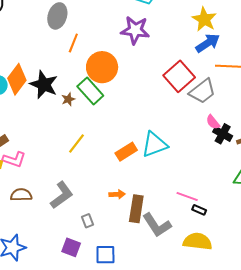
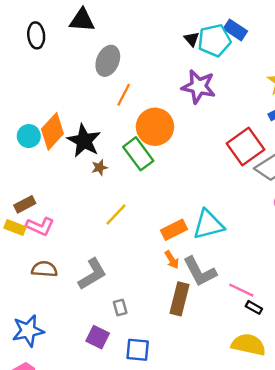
brown star: (68, 99) -> (99, 167), moved
orange arrow: (117, 194) -> (172, 260), moved, turned 56
gray L-shape: (157, 225) -> (200, 272), moved

